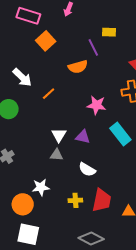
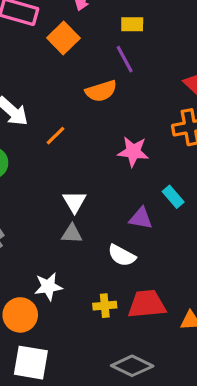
yellow rectangle: (109, 32) -> (132, 24), moved
orange square: (46, 41) -> (63, 38), moved
cyan rectangle: (120, 134) -> (173, 197), size x0.6
purple triangle: (83, 137) -> (141, 218), moved
red trapezoid: (102, 200) -> (147, 304), turned -105

